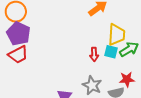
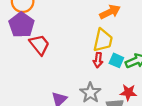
yellow trapezoid: (117, 35) -> (103, 40), moved
red trapezoid: (18, 55) -> (39, 45), moved, turned -110

